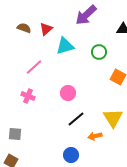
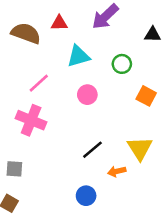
brown semicircle: (24, 28) -> (26, 33), size x1.6
red triangle: (46, 29) -> (59, 23), moved, turned 40
pink circle: (68, 93) -> (87, 95), moved
pink cross: (28, 96) -> (31, 120), size x1.6

